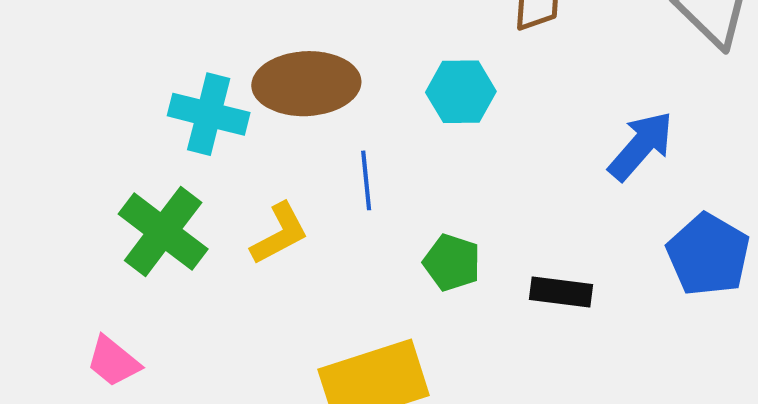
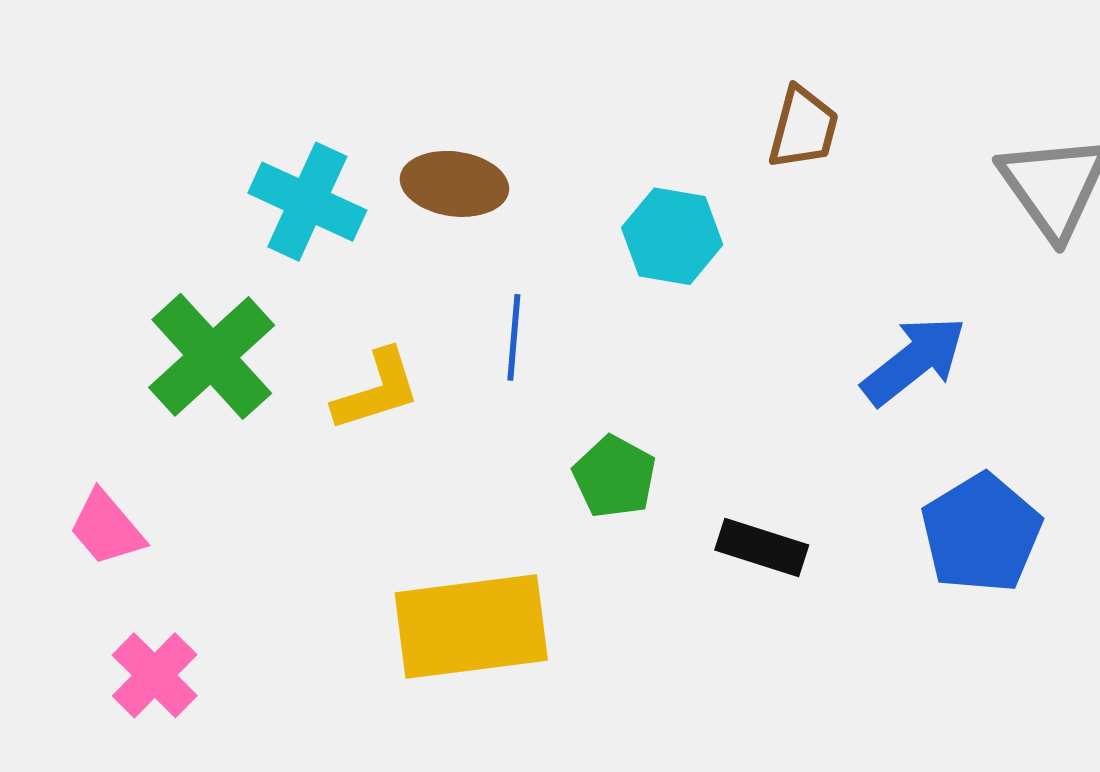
brown ellipse: (306, 84) -> (454, 184), size x0.7

